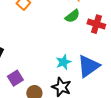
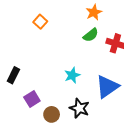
cyan star: (63, 62) -> (72, 75), moved

